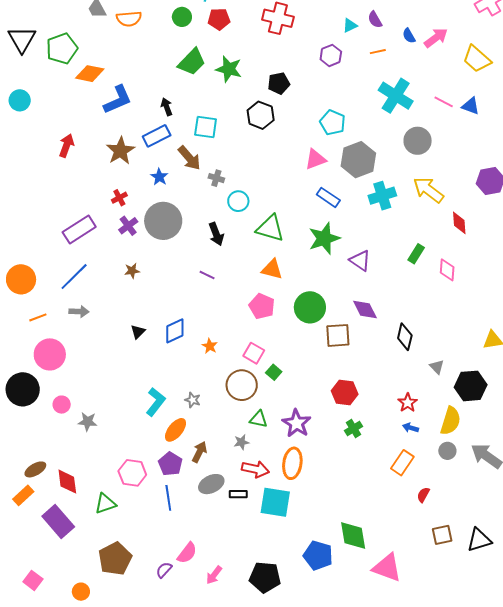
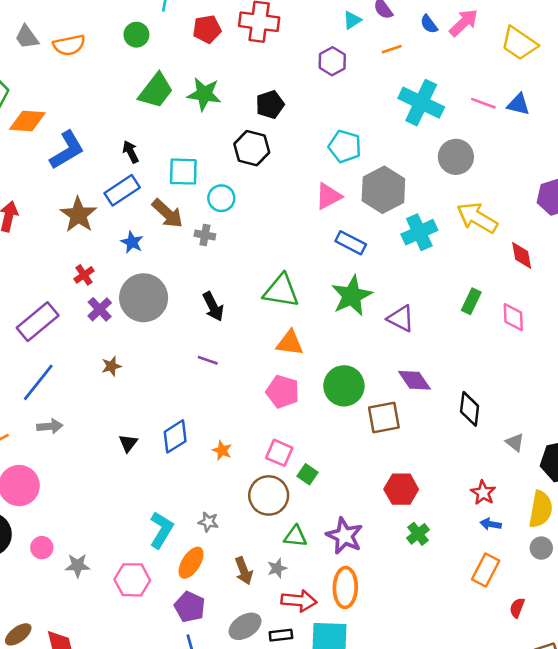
red pentagon: (219, 19) -> (207, 29), moved
cyan circle: (238, 201) -> (221, 198), moved
brown arrow: (199, 452) -> (244, 571), moved, turned 140
pink hexagon: (132, 473) -> (132, 580), moved

